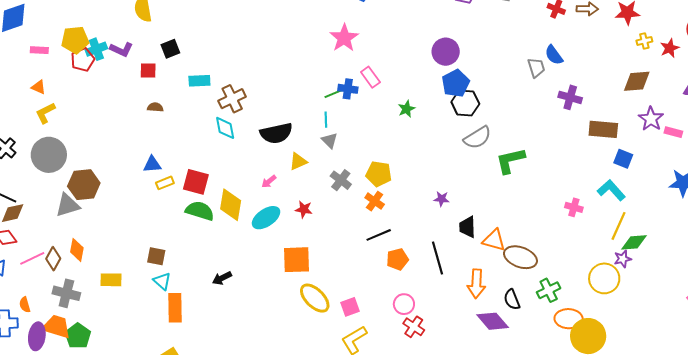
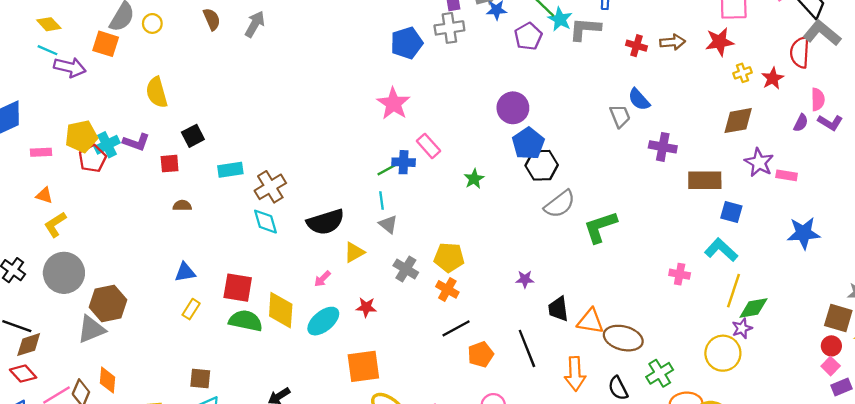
yellow rectangle: (165, 183) -> (191, 309), moved, turned -30

